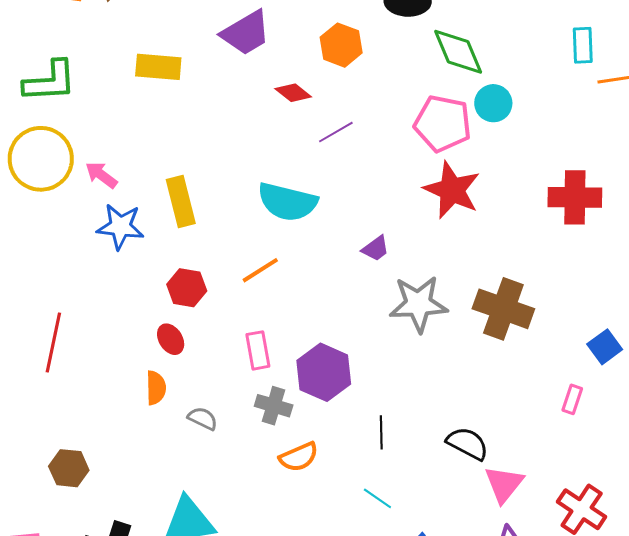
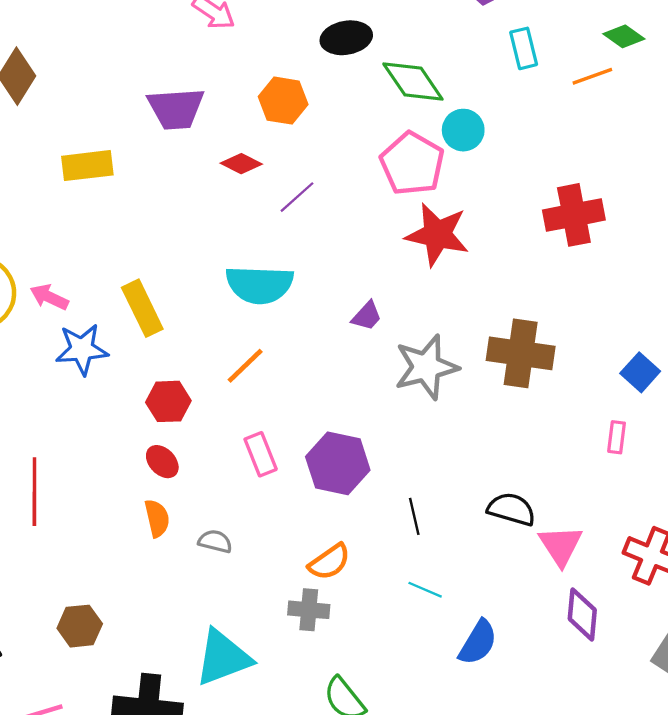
purple trapezoid: (246, 33) -> (176, 109), turned 38
cyan rectangle: (583, 45) -> (524, 48), moved
pink pentagon: (443, 123) -> (412, 164), turned 30
gray cross: (274, 406) -> (309, 610), moved

